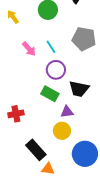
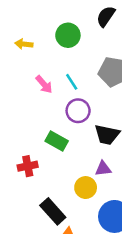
yellow arrow: (13, 17) -> (24, 44), turned -48
green rectangle: (50, 94) -> (57, 141), moved
purple triangle: (67, 112) -> (103, 169), moved

